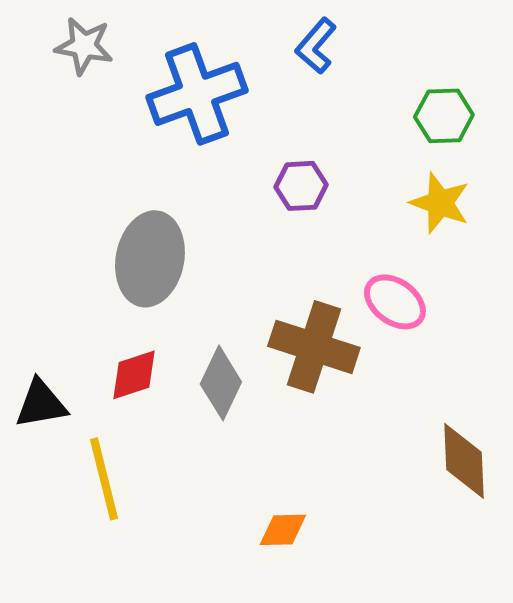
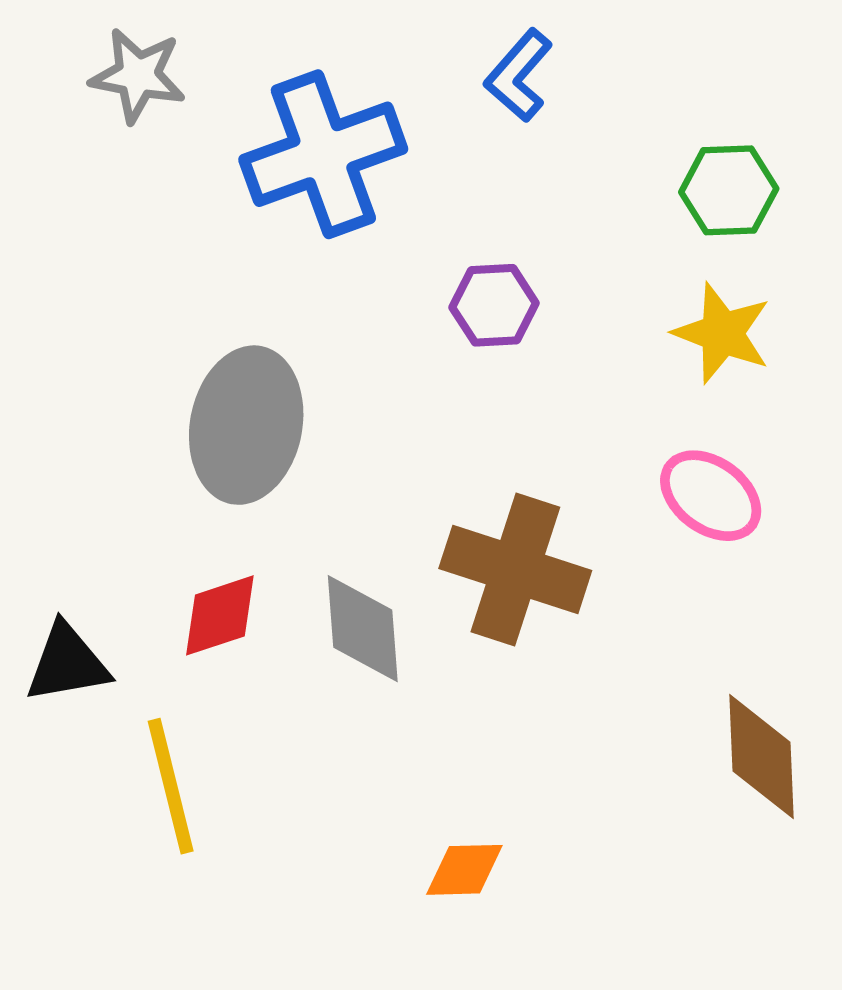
pink ellipse: (395, 302) -> (711, 496), moved
gray diamond: (221, 383) -> (363, 629), turned -30

